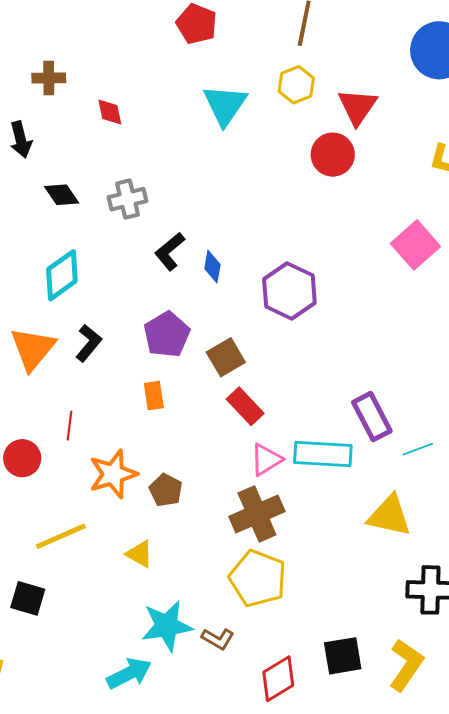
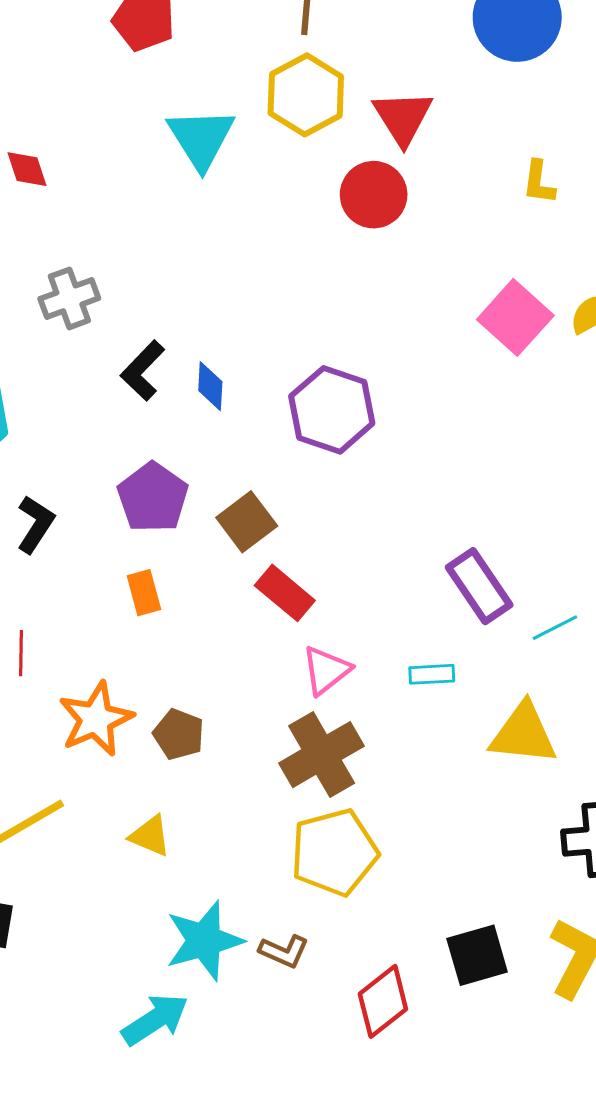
yellow hexagon: (296, 85) -> (306, 95), size x1.4
cyan rectangle: (323, 454) -> (432, 674), moved, size x0.5
yellow pentagon: (258, 578) -> (334, 852), turned -30

